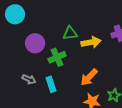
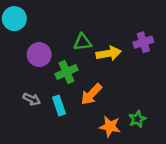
orange arrow: (89, 77) -> (91, 94), moved

